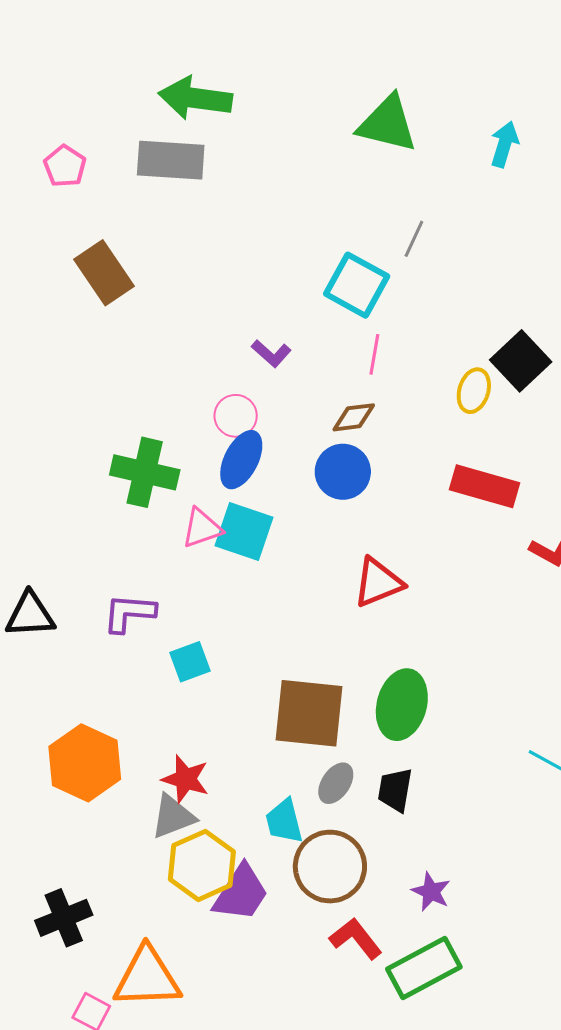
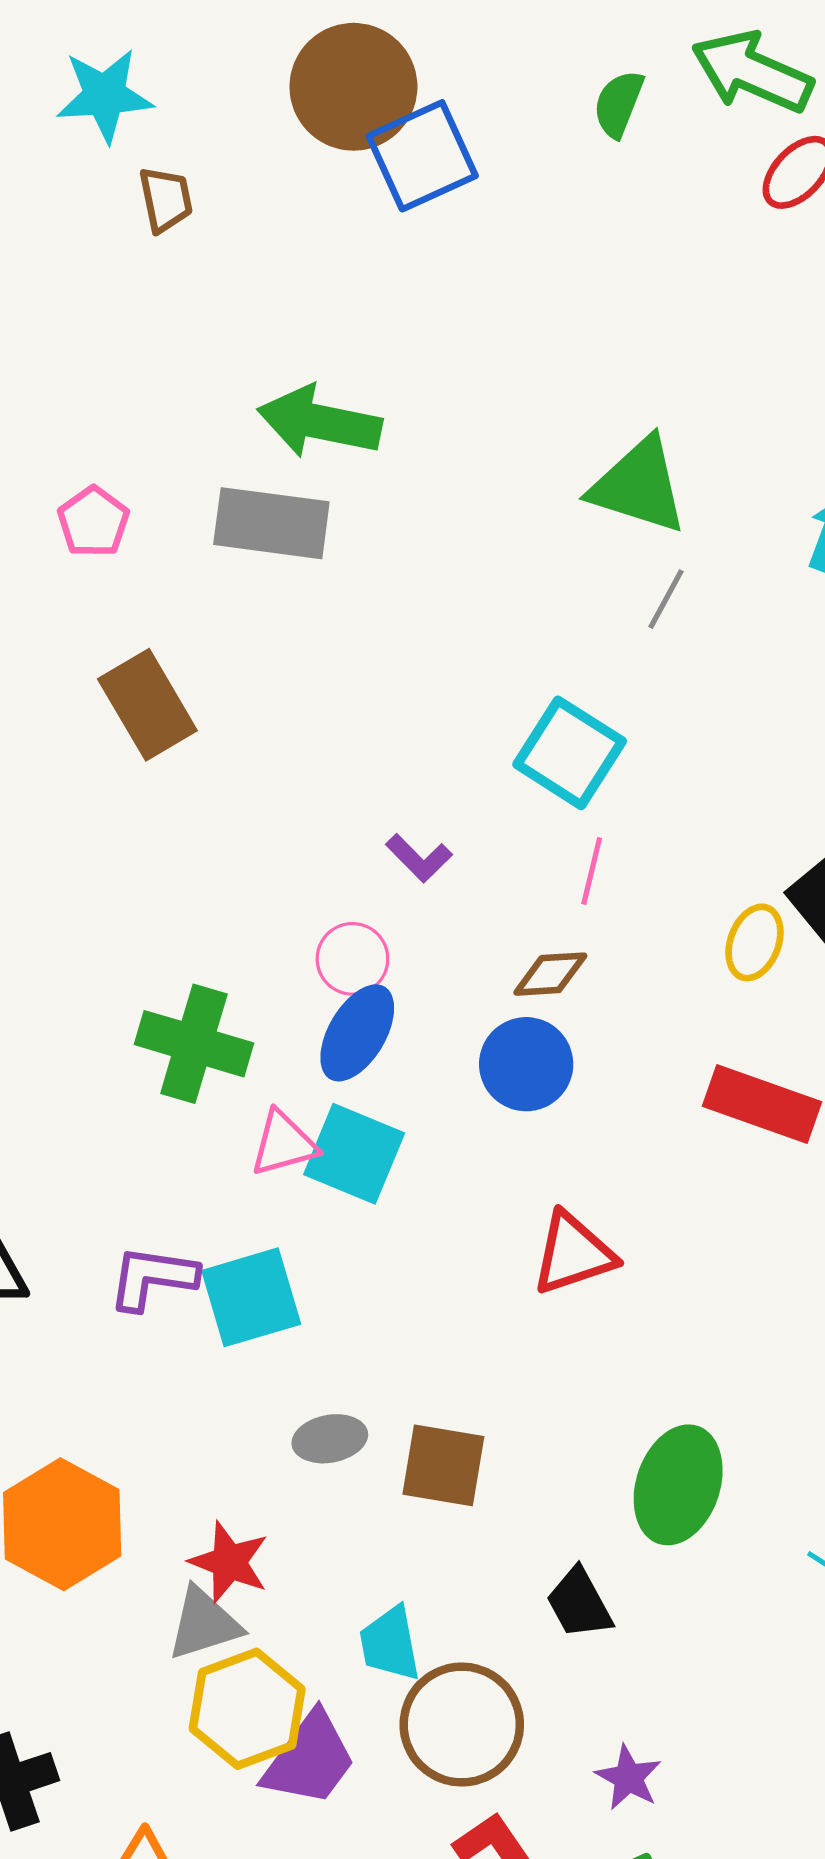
gray line: (414, 239) -> (666, 599), moved
cyan square: (190, 662) -> (251, 1297), moved, size x1.5
green ellipse: (402, 705) -> (678, 1485), moved
brown square: (309, 713) -> (443, 1465), size x0.7
gray ellipse: (336, 783) -> (330, 1439), moved, turned 42
black trapezoid: (395, 790) -> (579, 1603), turned -42

